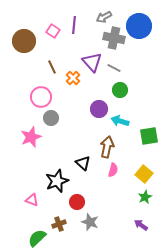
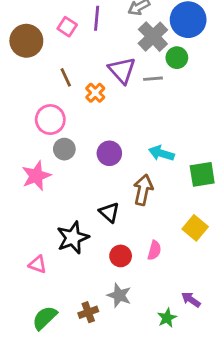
gray cross: (114, 38) -> (153, 37), turned 35
gray line: (114, 68) -> (153, 79), turned -32
green circle: (120, 90) -> (177, 58), moved
purple circle: (99, 109) -> (109, 153), moved
pink semicircle: (113, 170) -> (154, 250), moved
green star: (145, 197) -> (167, 318), moved
red circle: (77, 202) -> (121, 256), moved
brown cross: (59, 224) -> (88, 312), moved

